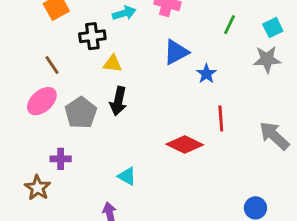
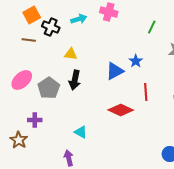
black cross: (92, 36) -> (51, 27), moved, turned 30
blue triangle: (176, 52) -> (115, 71), moved
brown line: (52, 65) -> (29, 40), moved, turned -48

